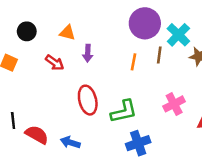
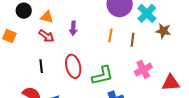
orange triangle: (67, 33) -> (47, 17), moved
brown line: (159, 55) -> (133, 40), moved
black line: (13, 120) -> (41, 66), moved

